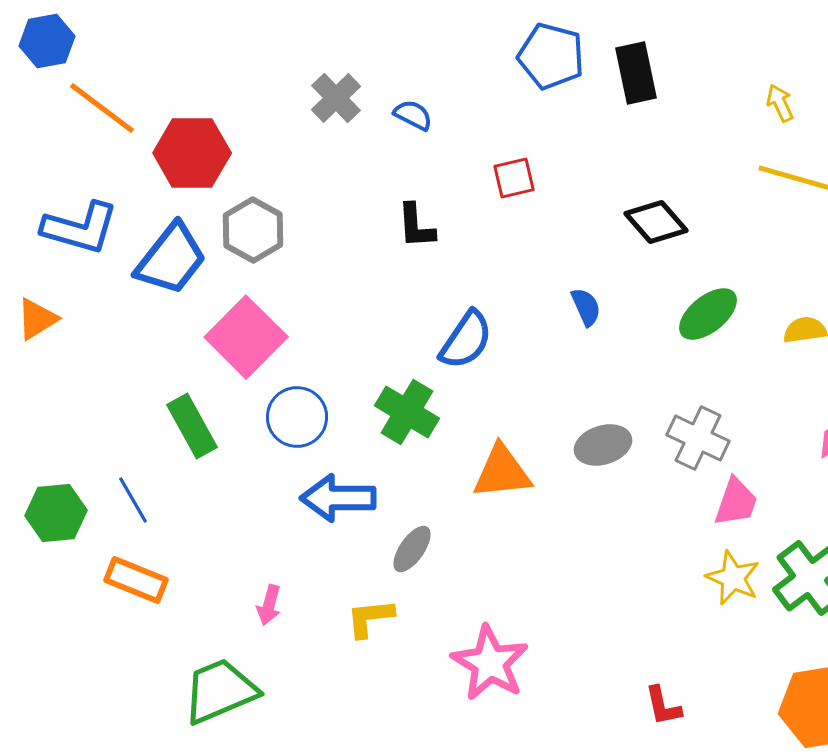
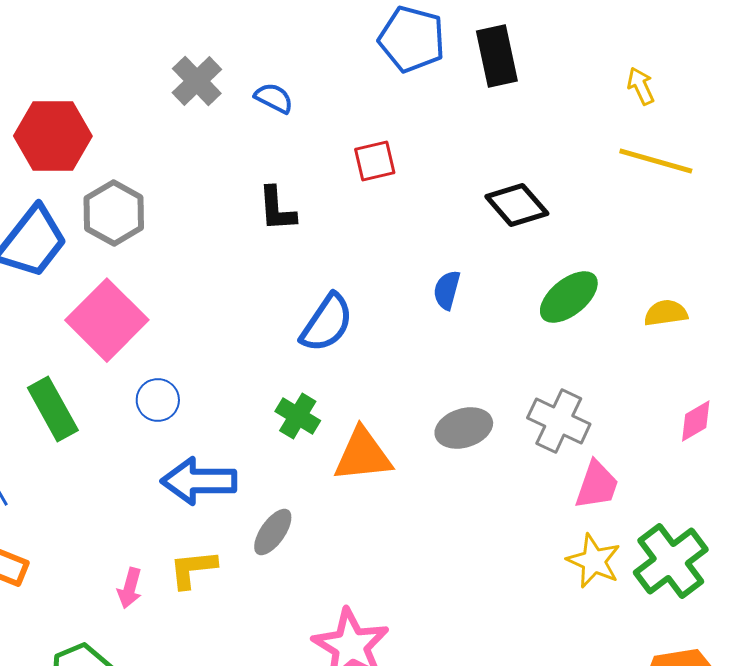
blue semicircle: (586, 307) -> (447, 290), turned -141
green cross: (407, 412) -> (298, 416), moved, size x0.7
blue circle: (297, 417) -> (158, 400), size x0.7
yellow L-shape: (370, 618) -> (193, 569), moved

